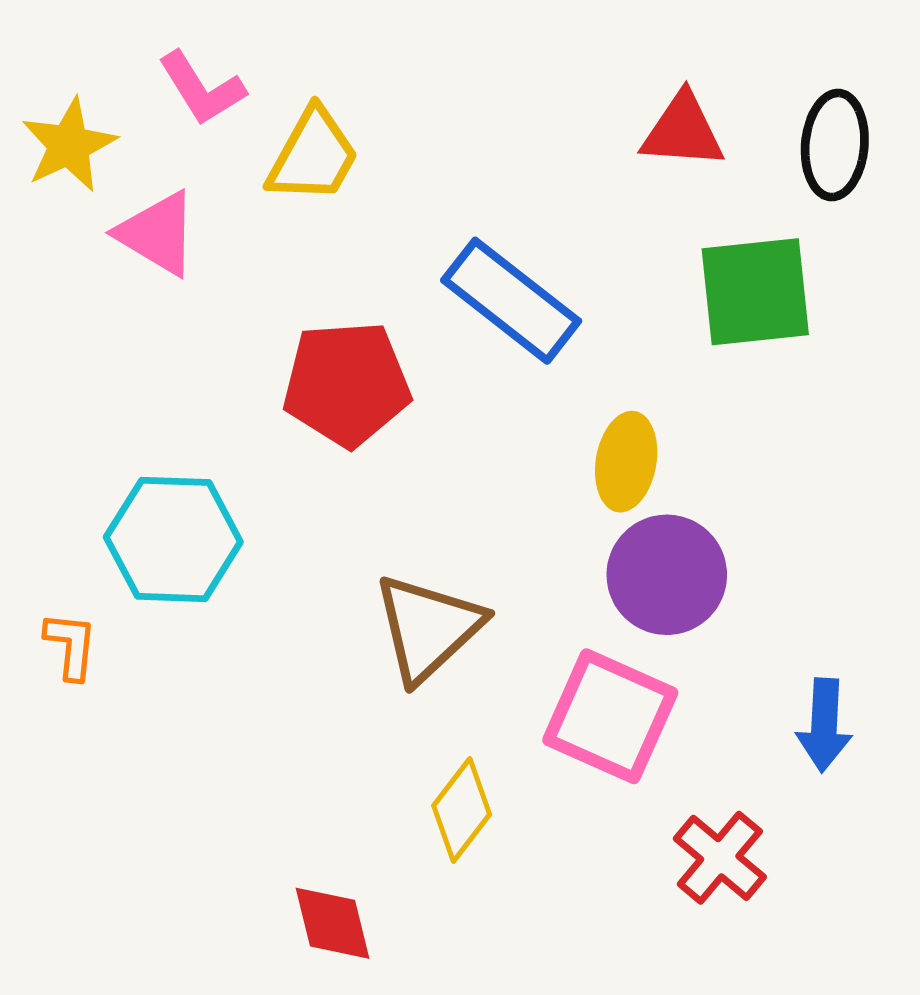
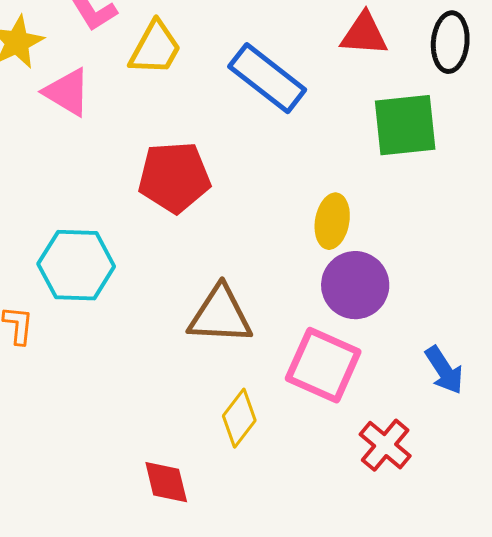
blue rectangle: (511, 301) -> (267, 78), moved
brown triangle: (428, 628) -> (220, 315), turned 46
blue arrow: (824, 725) -> (444, 370), turned -36

